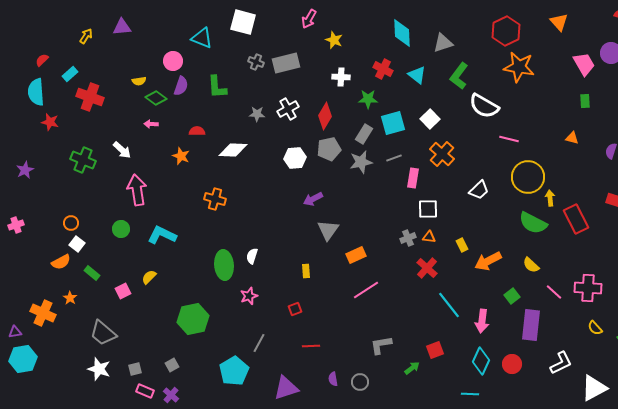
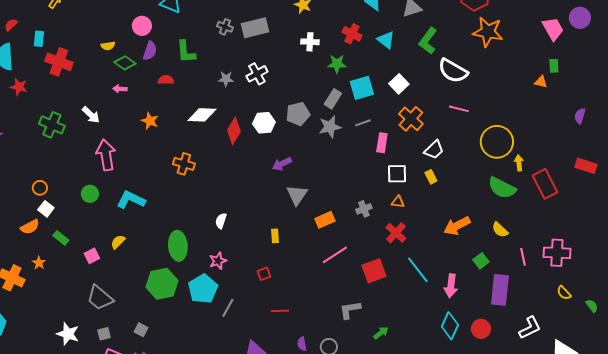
cyan rectangle: (70, 74) -> (39, 39), turned -42
red diamond: (325, 116) -> (234, 131), moved
red semicircle: (197, 131) -> (166, 80), moved
orange triangle: (572, 138) -> (541, 82), moved
pink line: (509, 139) -> (459, 109), moved
white trapezoid: (479, 190) -> (434, 150), moved
gray cross: (408, 238) -> (364, 209), moved
yellow rectangle: (462, 245) -> (431, 177), moved
green ellipse: (224, 265) -> (178, 246), moved
pink line: (554, 292) -> (523, 257), turned 36
gray trapezoid: (103, 333) -> (100, 298), moved
red square: (435, 350) -> (374, 271), moved, size x1.4
gray square: (172, 365) -> (141, 330), turned -32
cyan pentagon: (234, 371) -> (203, 289), moved

